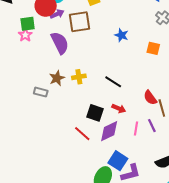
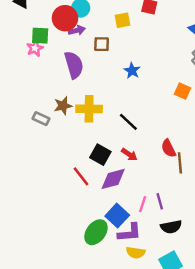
brown square: (80, 22) -> (102, 44), size x0.6
blue star: (121, 35) -> (132, 71), moved
yellow cross: (79, 77) -> (89, 109), size x1.5
purple line: (152, 126) -> (160, 201), moved
pink line: (136, 129) -> (143, 204), moved

